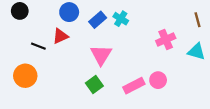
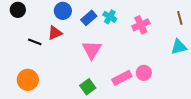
pink cross: (166, 40) -> (141, 25), moved
cyan triangle: (196, 52) -> (179, 47), turned -30
orange circle: (25, 76) -> (28, 80), moved
green square: (94, 85) -> (88, 87), moved

